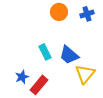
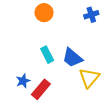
orange circle: (59, 12) -> (44, 13), moved

